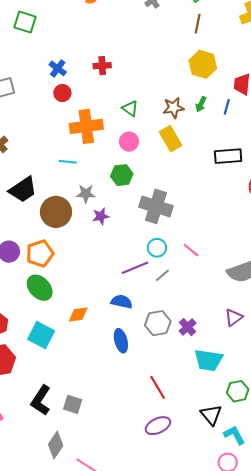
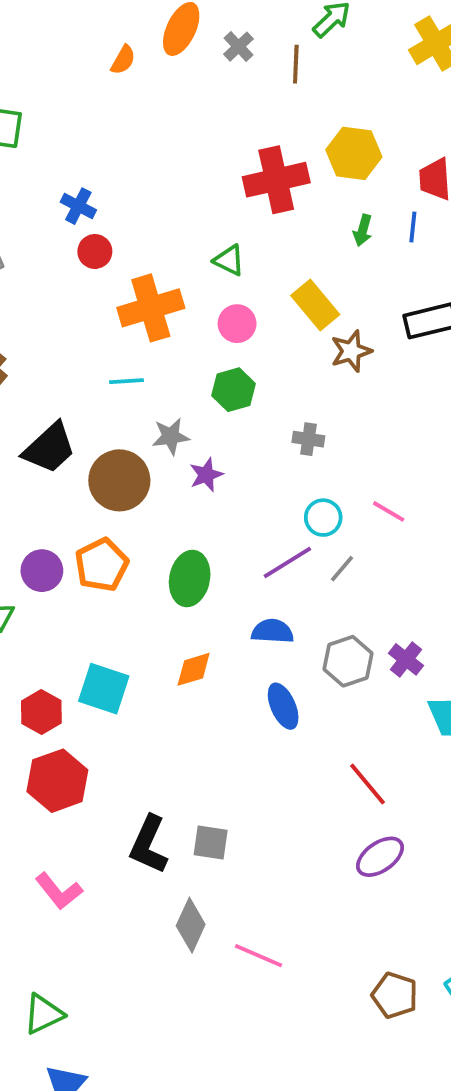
brown line: (198, 24) -> (296, 64), moved
red cross: (102, 66) -> (276, 180), moved, size x1.8
brown star: (173, 108) -> (351, 351), moved
gray cross: (156, 206) -> (308, 439), size x0.5
green ellipse: (40, 288) -> (190, 579), moved, turned 64
cyan square: (41, 335) -> (104, 689), moved

